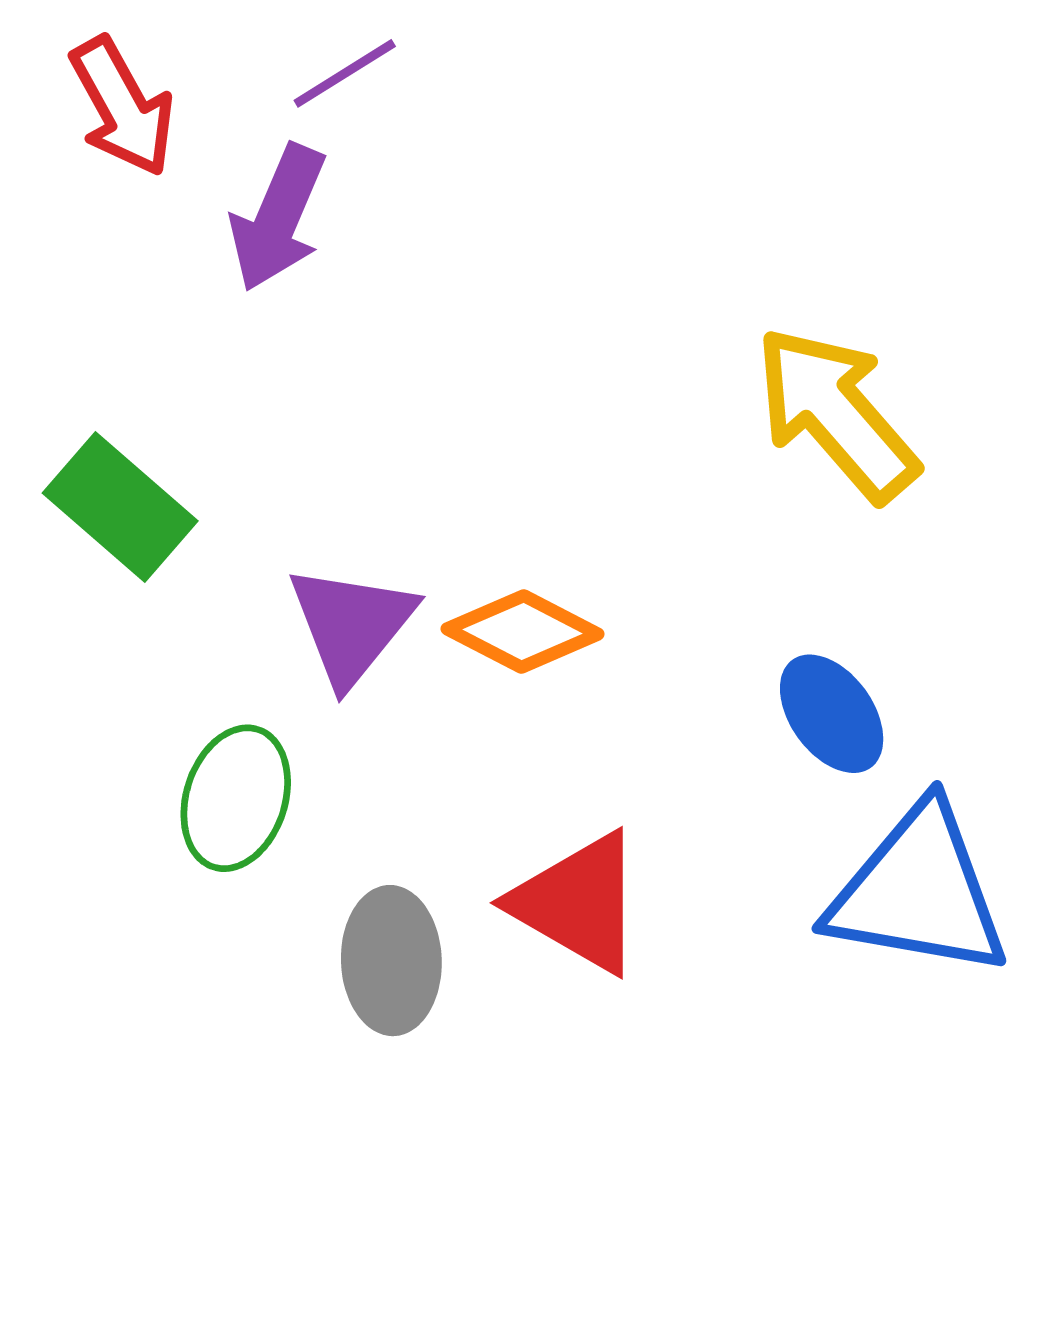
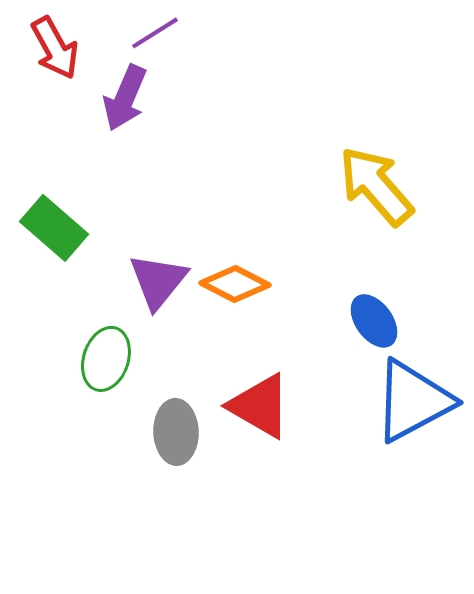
blue triangle: (918, 892) -> (413, 401), turned -38

